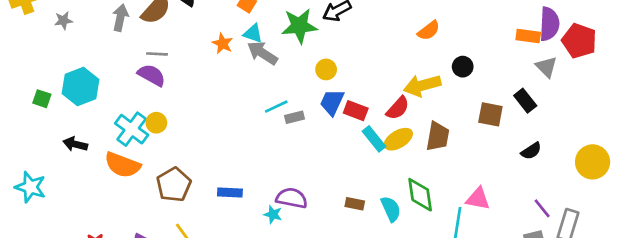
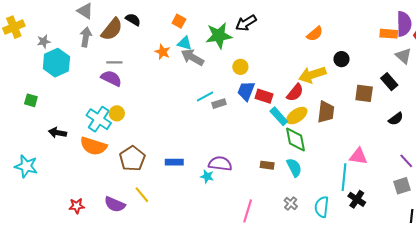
cyan hexagon: (81, 86) -> (56, 63), moved
green diamond: (420, 195) -> (296, 140), moved

